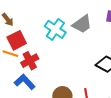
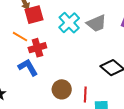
red square: (17, 40) -> (34, 15), moved

